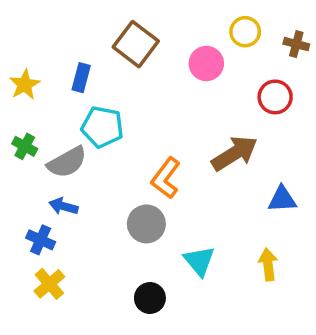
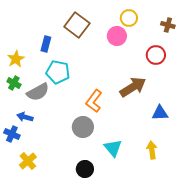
yellow circle: (245, 32) -> (129, 18), moved
yellow star: (25, 85) -> (16, 59), moved
blue arrow: (63, 206) -> (25, 117), moved
blue cross: (41, 240) -> (12, 134), moved

